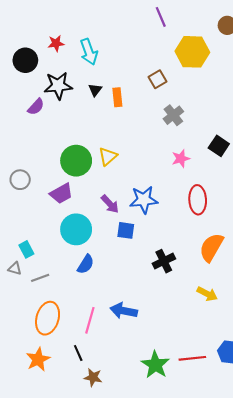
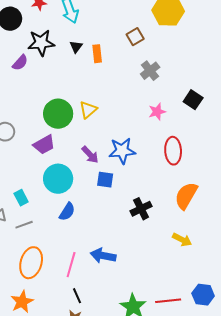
cyan rectangle: (26, 249) -> (21, 198), moved
black line: (78, 353) -> (77, 296), moved

